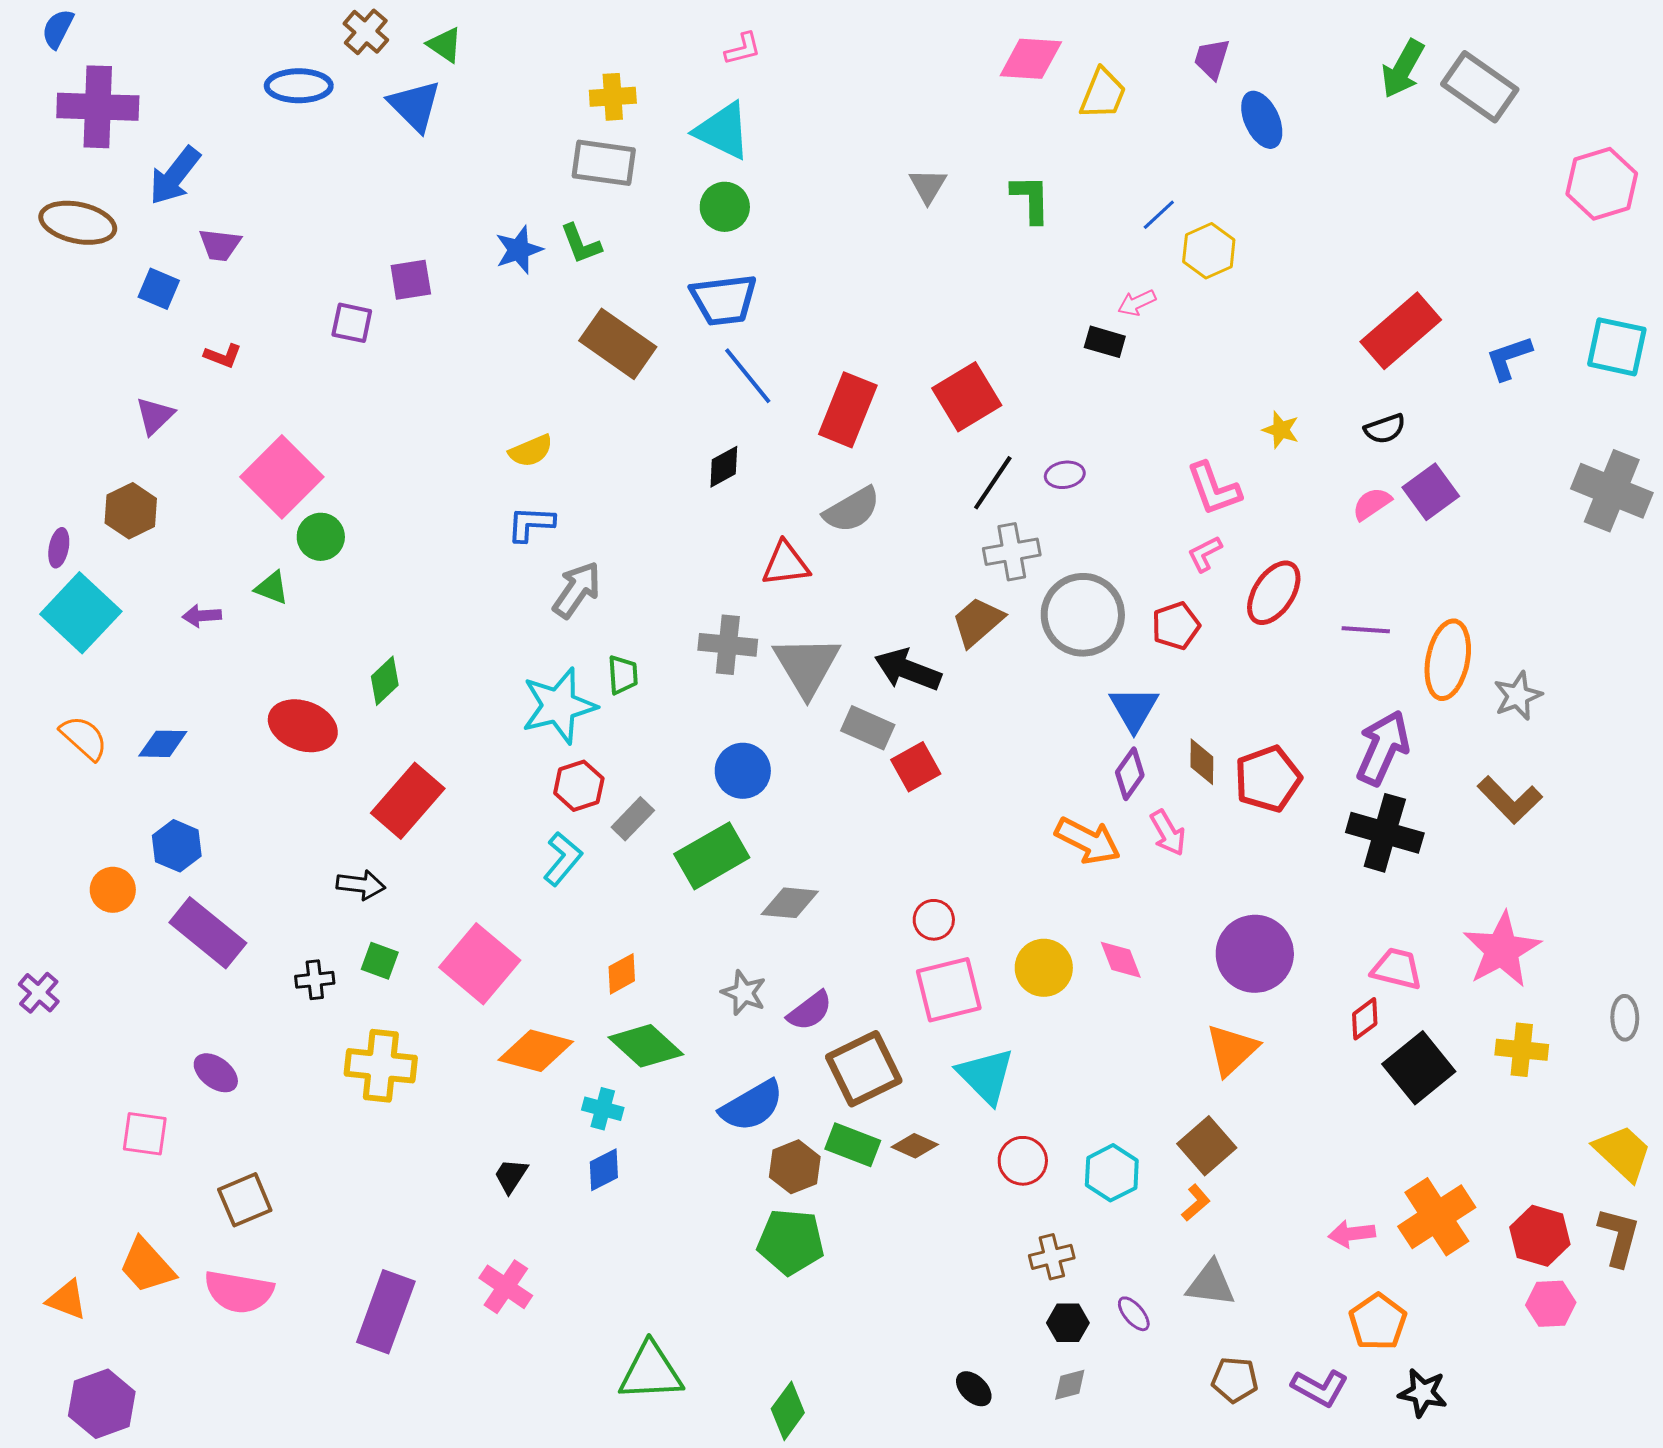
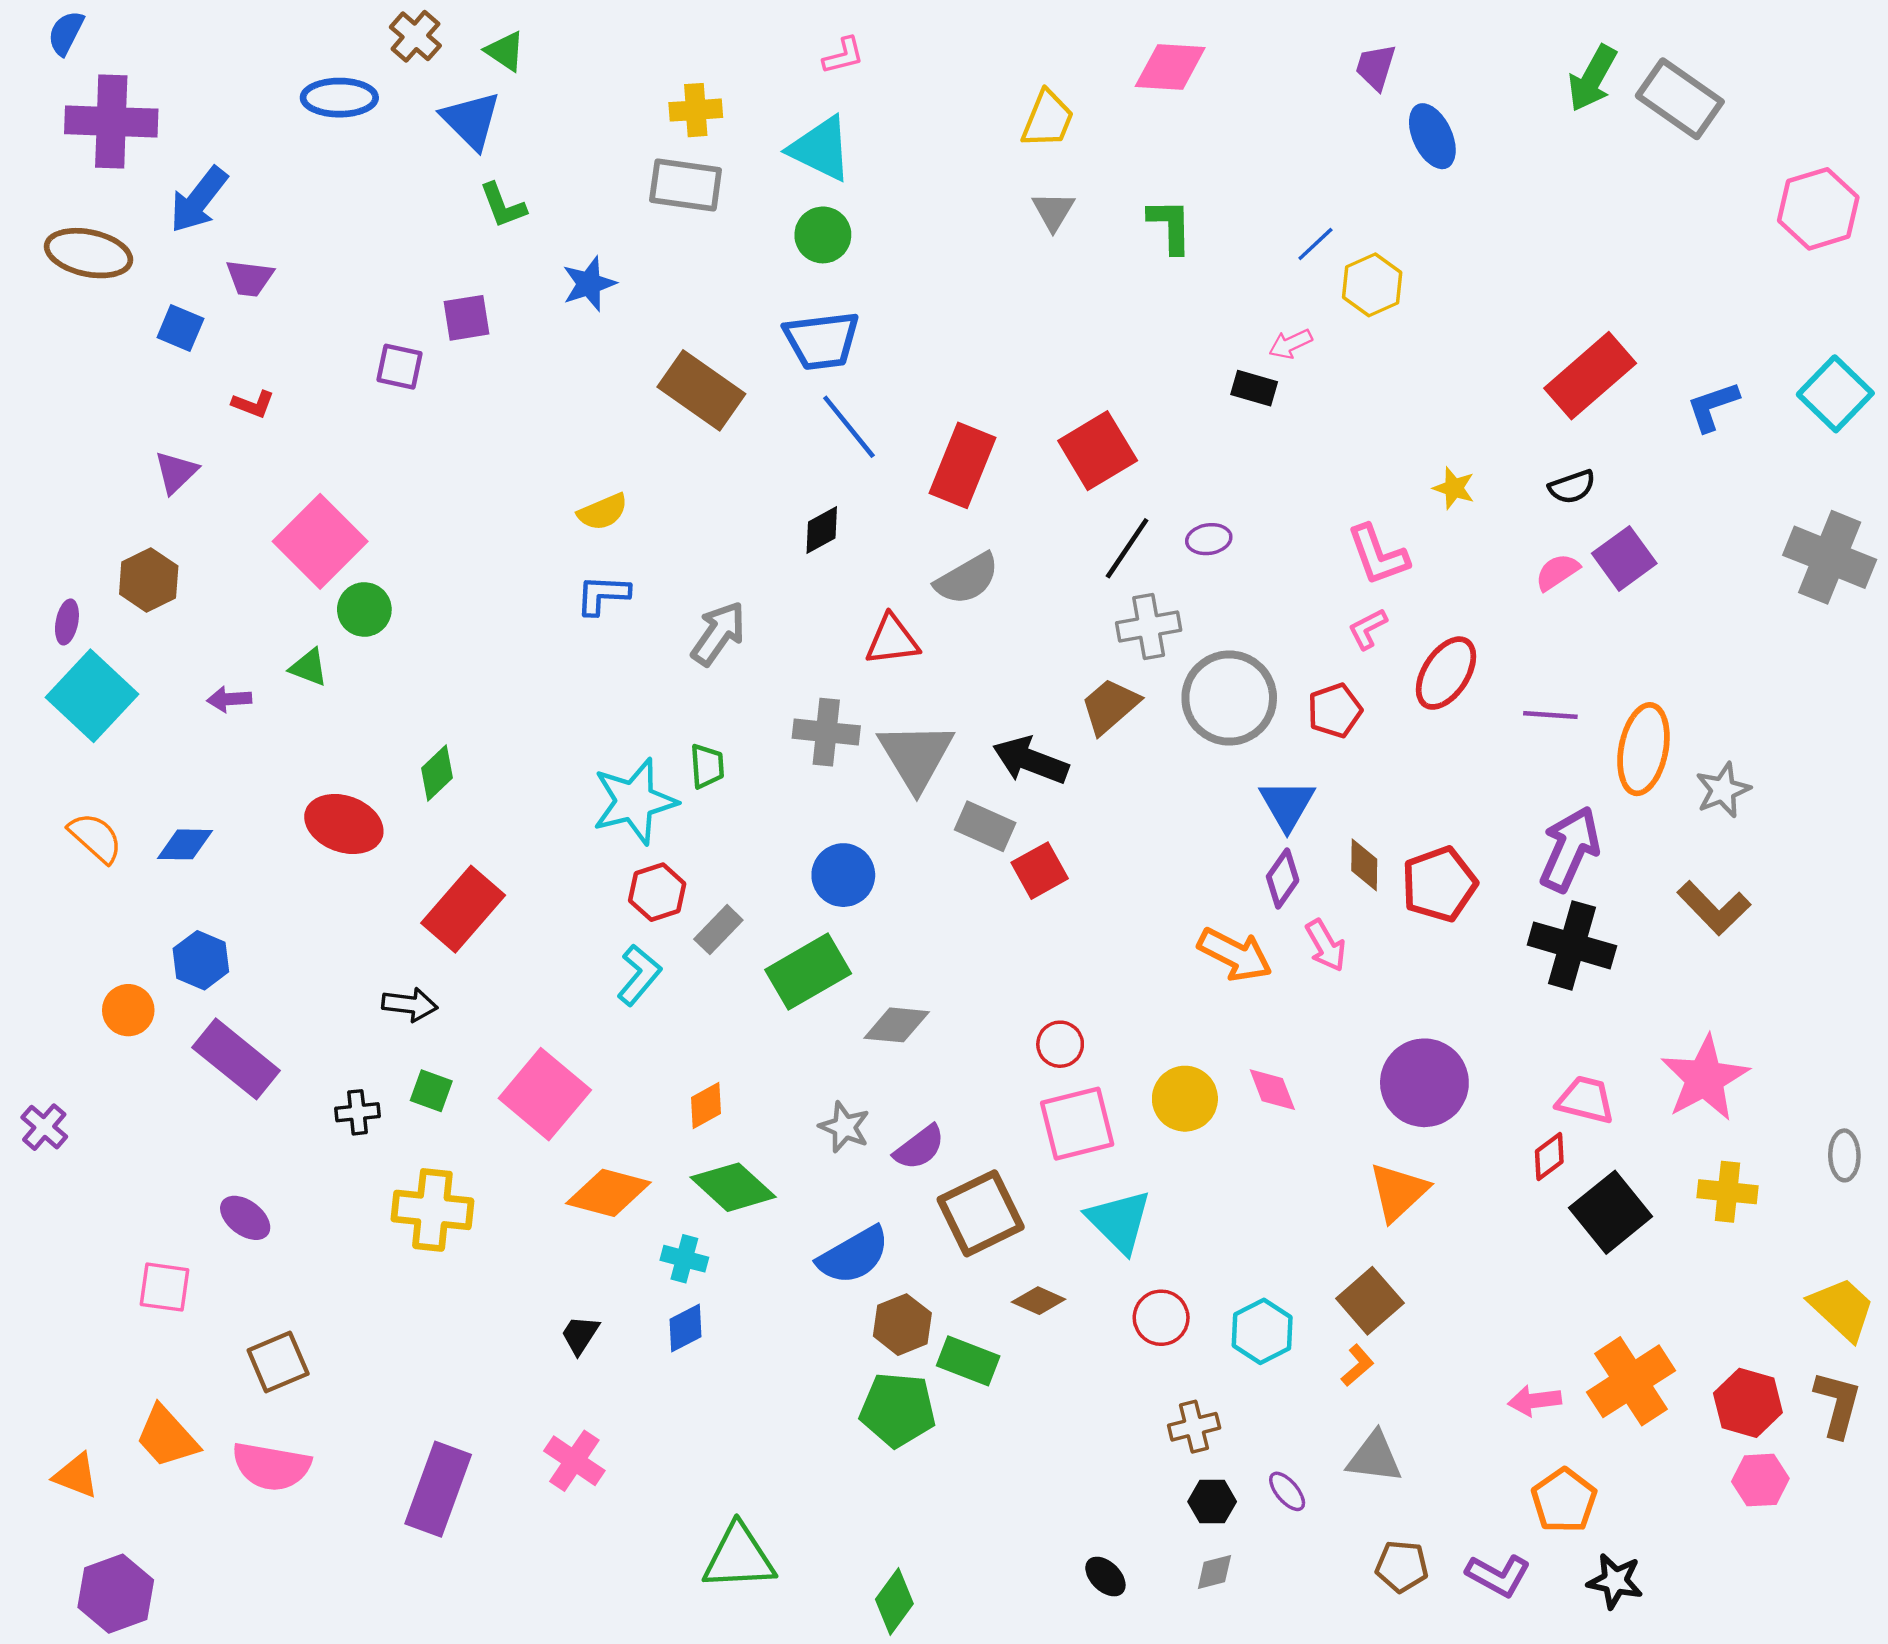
yellow trapezoid: (1103, 94) -> (1048, 119), moved
green L-shape: (581, 244) -> (503, 205), moved
cyan square: (1617, 347) -> (1835, 394), turned 32
gray arrow: (577, 590) -> (718, 633), moved
green rectangle: (853, 1145) -> (968, 1361), moved

